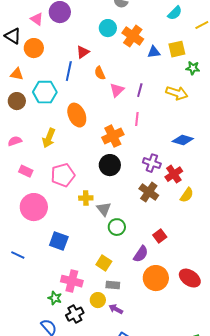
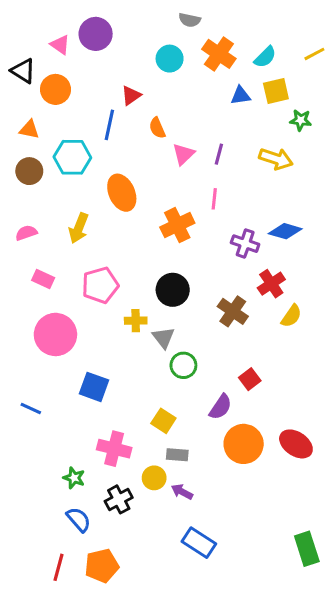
cyan semicircle: (175, 13) -> (265, 57), moved
orange cross: (133, 36) -> (219, 54), moved
purple cross: (152, 163) -> (245, 244), moved
black circle: (110, 165) -> (173, 290), moved
green star: (55, 298) -> (74, 478), moved

